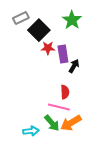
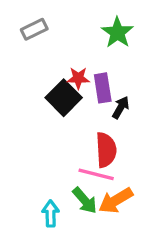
black square: (39, 30) -> (64, 98), moved
red semicircle: (65, 92) -> (106, 150), size x1.5
cyan arrow: (31, 131) -> (51, 213), turned -84

